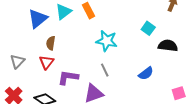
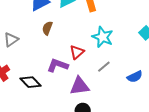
red triangle: (46, 62) -> (77, 52), moved
gray line: (105, 70) -> (104, 67), moved, turned 64

